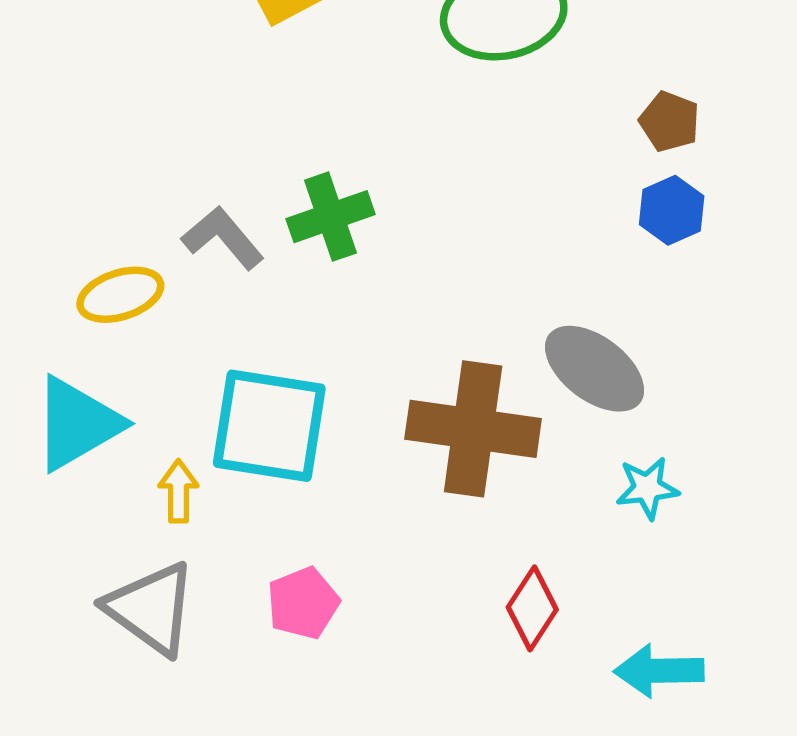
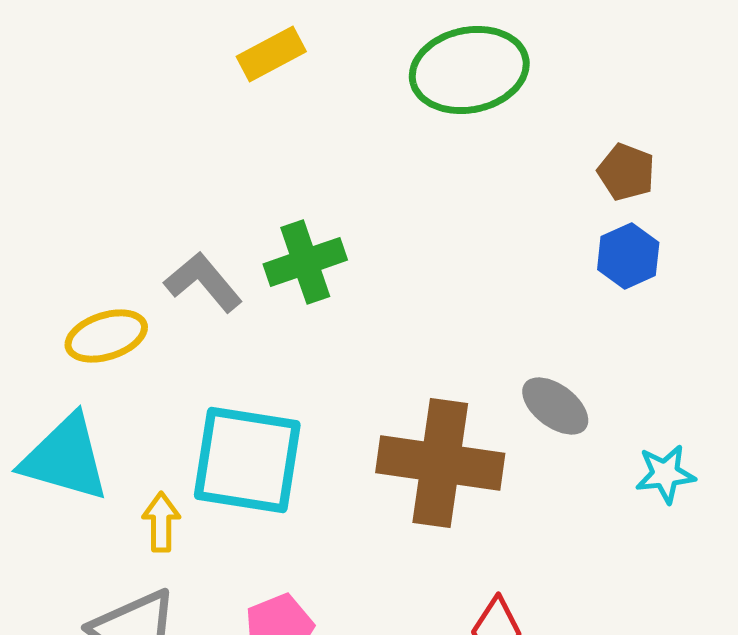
gray ellipse: (595, 369) -> (555, 406), size x0.7
cyan triangle: (77, 424) -> (65, 458), turned 46
cyan star: (647, 488) -> (665, 474), moved

